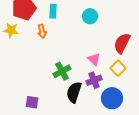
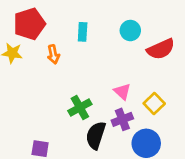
cyan rectangle: (53, 11) -> (83, 32), moved
cyan circle: (90, 16) -> (130, 31), moved
red semicircle: (122, 43) -> (161, 49), moved, turned -140

